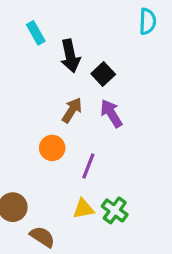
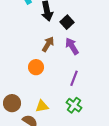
purple line: (88, 166) -> (74, 78), moved
yellow triangle: (83, 209) -> (42, 106), moved

